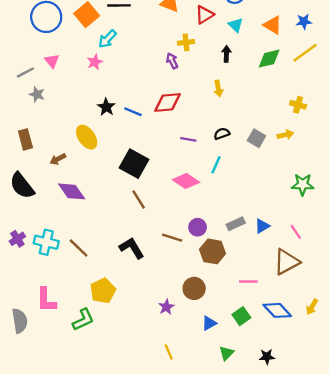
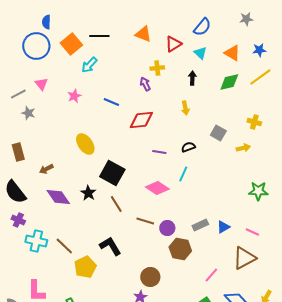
pink star: (95, 62) -> (74, 96), moved
black star: (106, 107) -> (88, 193), moved
blue line: (133, 112) -> (111, 102), moved
yellow ellipse: (87, 137) -> (85, 144), moved
gray square: (256, 138) -> (218, 133), moved
pink line: (296, 232) -> (252, 232), turned -32
brown line: (172, 238) -> (145, 221), moved
purple cross: (17, 239) -> (18, 220), moved, turned -32
pink line: (248, 282) -> (211, 275), turned -49
brown circle: (194, 288) -> (150, 277), moved
yellow pentagon: (103, 291) -> (85, 267), moved

